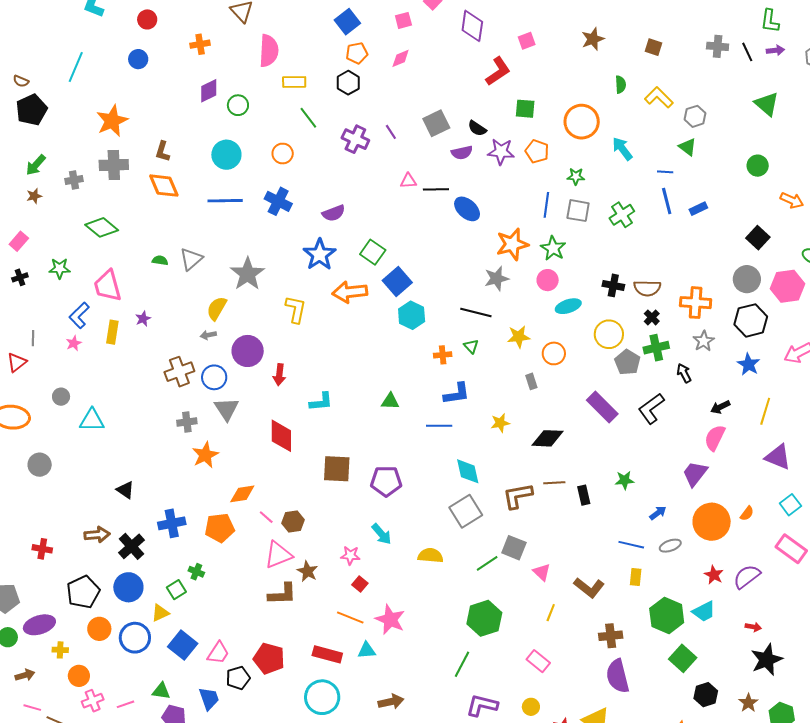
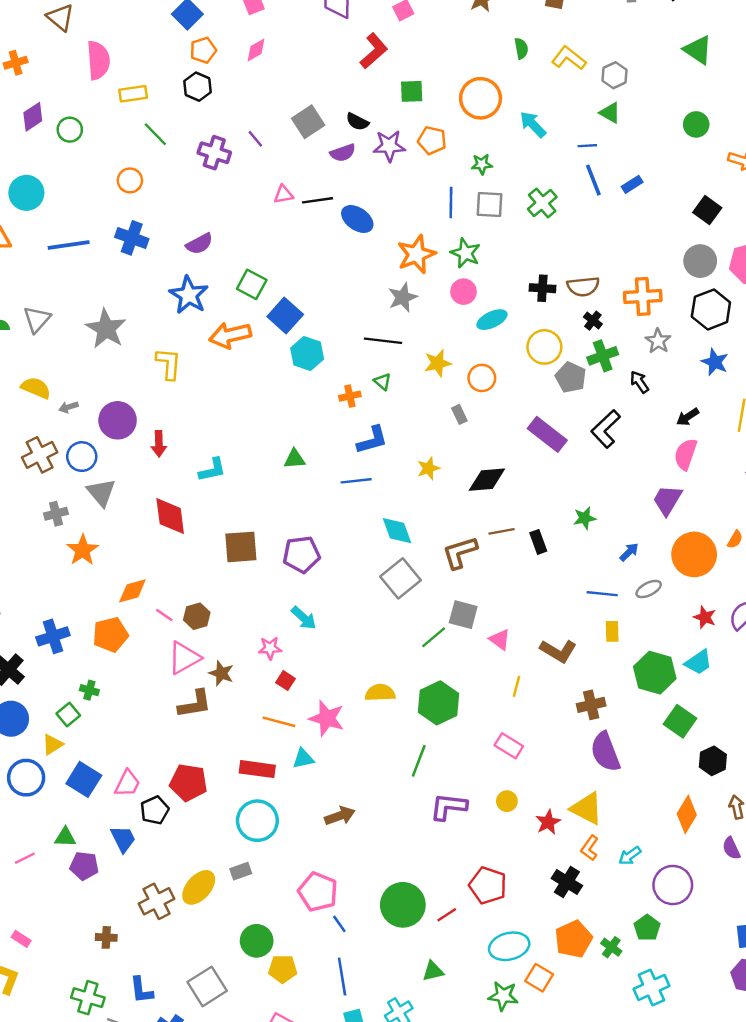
cyan circle: (226, 155) -> (26, 193), moved
yellow semicircle: (217, 308) -> (36, 388), moved, turned 90
yellow semicircle: (430, 556) -> (380, 693), moved

